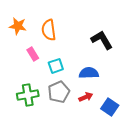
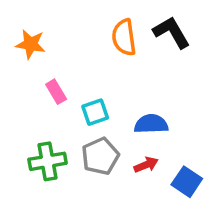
orange semicircle: (49, 30) -> (124, 37), moved
black L-shape: (102, 40) -> (172, 32), moved

